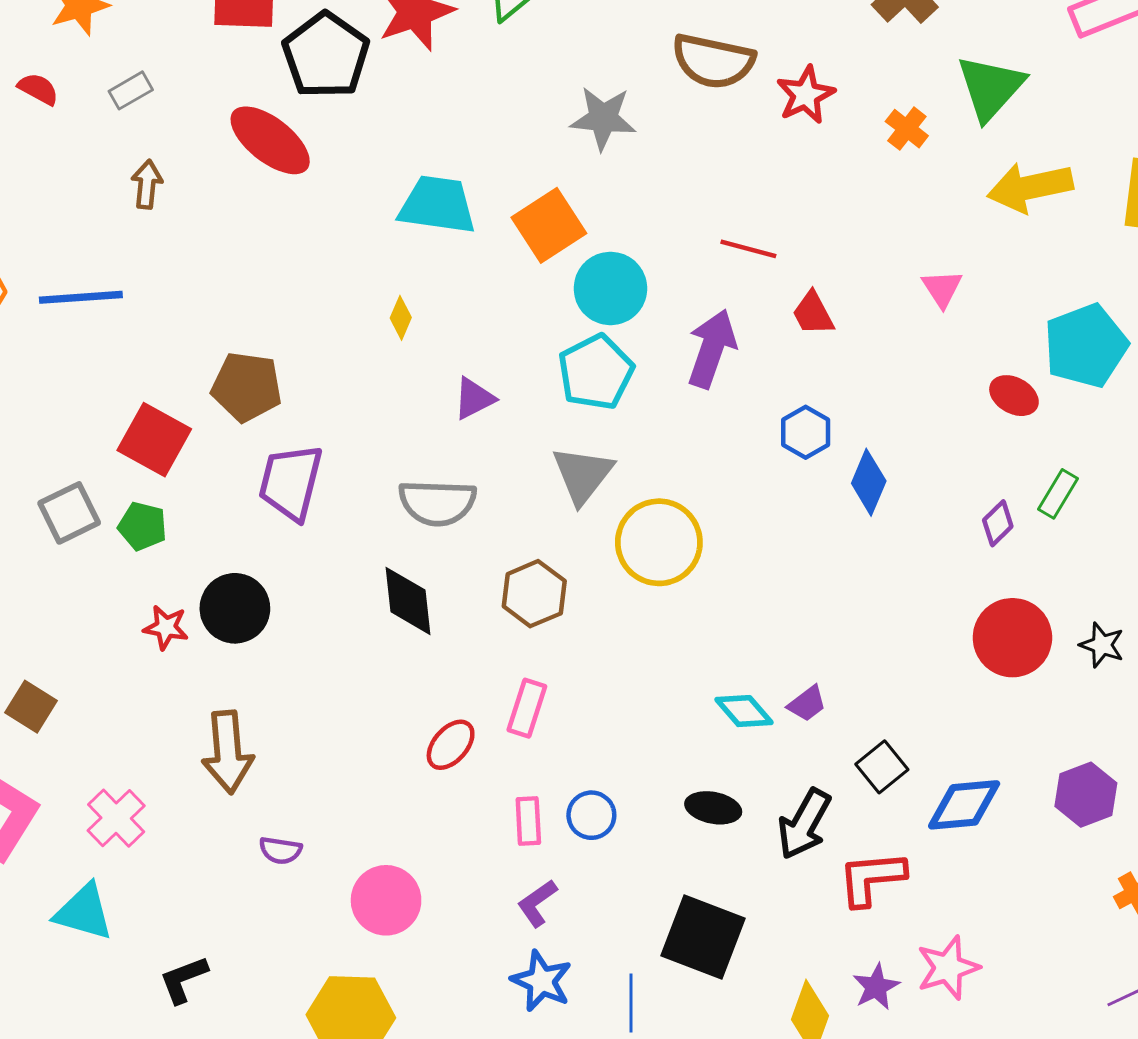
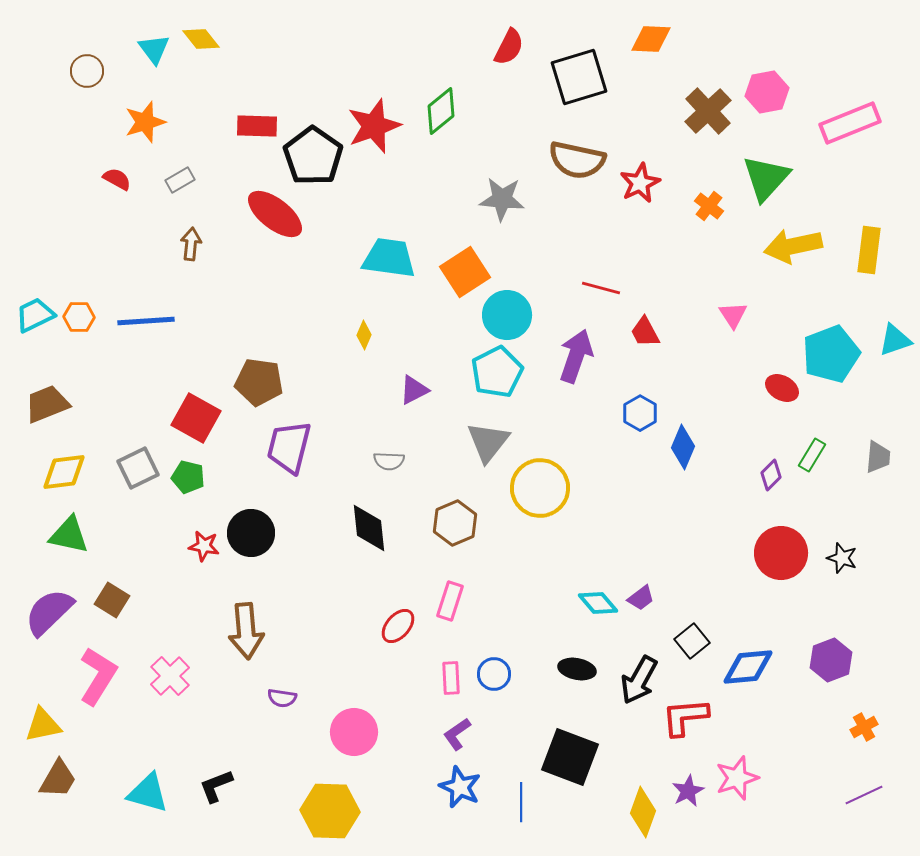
gray semicircle: (437, 503) -> (389, 461), size x0.6
cyan triangle: (84, 912) -> (148, 793), moved

